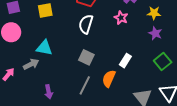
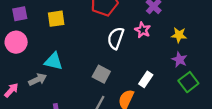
yellow star: (154, 13) -> (179, 35), moved
white semicircle: (86, 24) -> (116, 38), moved
purple star: (155, 33) -> (179, 60), moved

